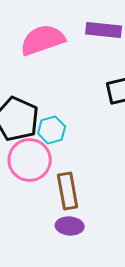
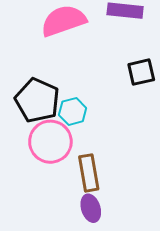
purple ellipse: (70, 226) -> (91, 208), turned 68

